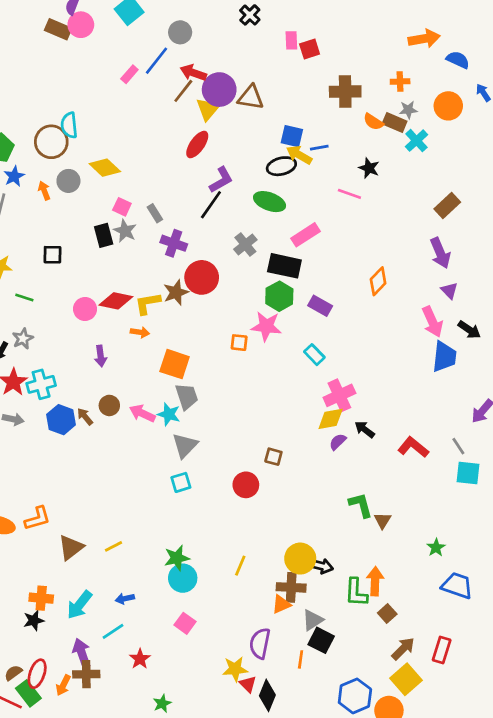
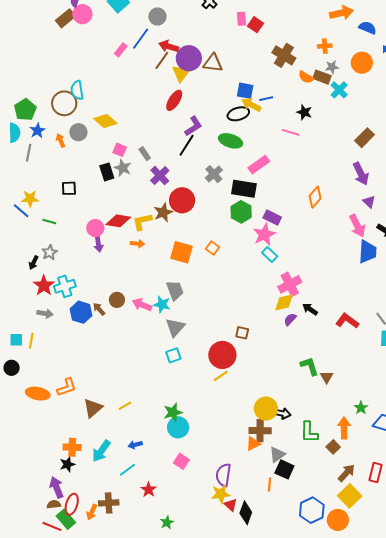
brown rectangle: (58, 29) -> (65, 18), turned -60
red square: (310, 49) -> (256, 25), turned -35
brown cross: (345, 92) -> (284, 55), turned 35
purple cross: (174, 243) -> (160, 175), turned 30
pink star: (266, 326) -> (264, 235), moved, turned -30
orange square: (239, 343) -> (212, 248), turned 32
purple arrow: (101, 356) -> (98, 244), moved
orange square: (175, 364) -> (182, 252), moved
red circle: (246, 485) -> (222, 355), size x1.4
green star: (436, 548) -> (361, 408), moved
yellow line: (240, 566) -> (221, 376), moved, turned 35
orange arrow: (375, 581) -> (344, 428), moved
purple semicircle: (260, 643) -> (223, 475), moved
purple arrow: (82, 653) -> (57, 487), moved
brown semicircle: (13, 673) -> (54, 504), turned 32

